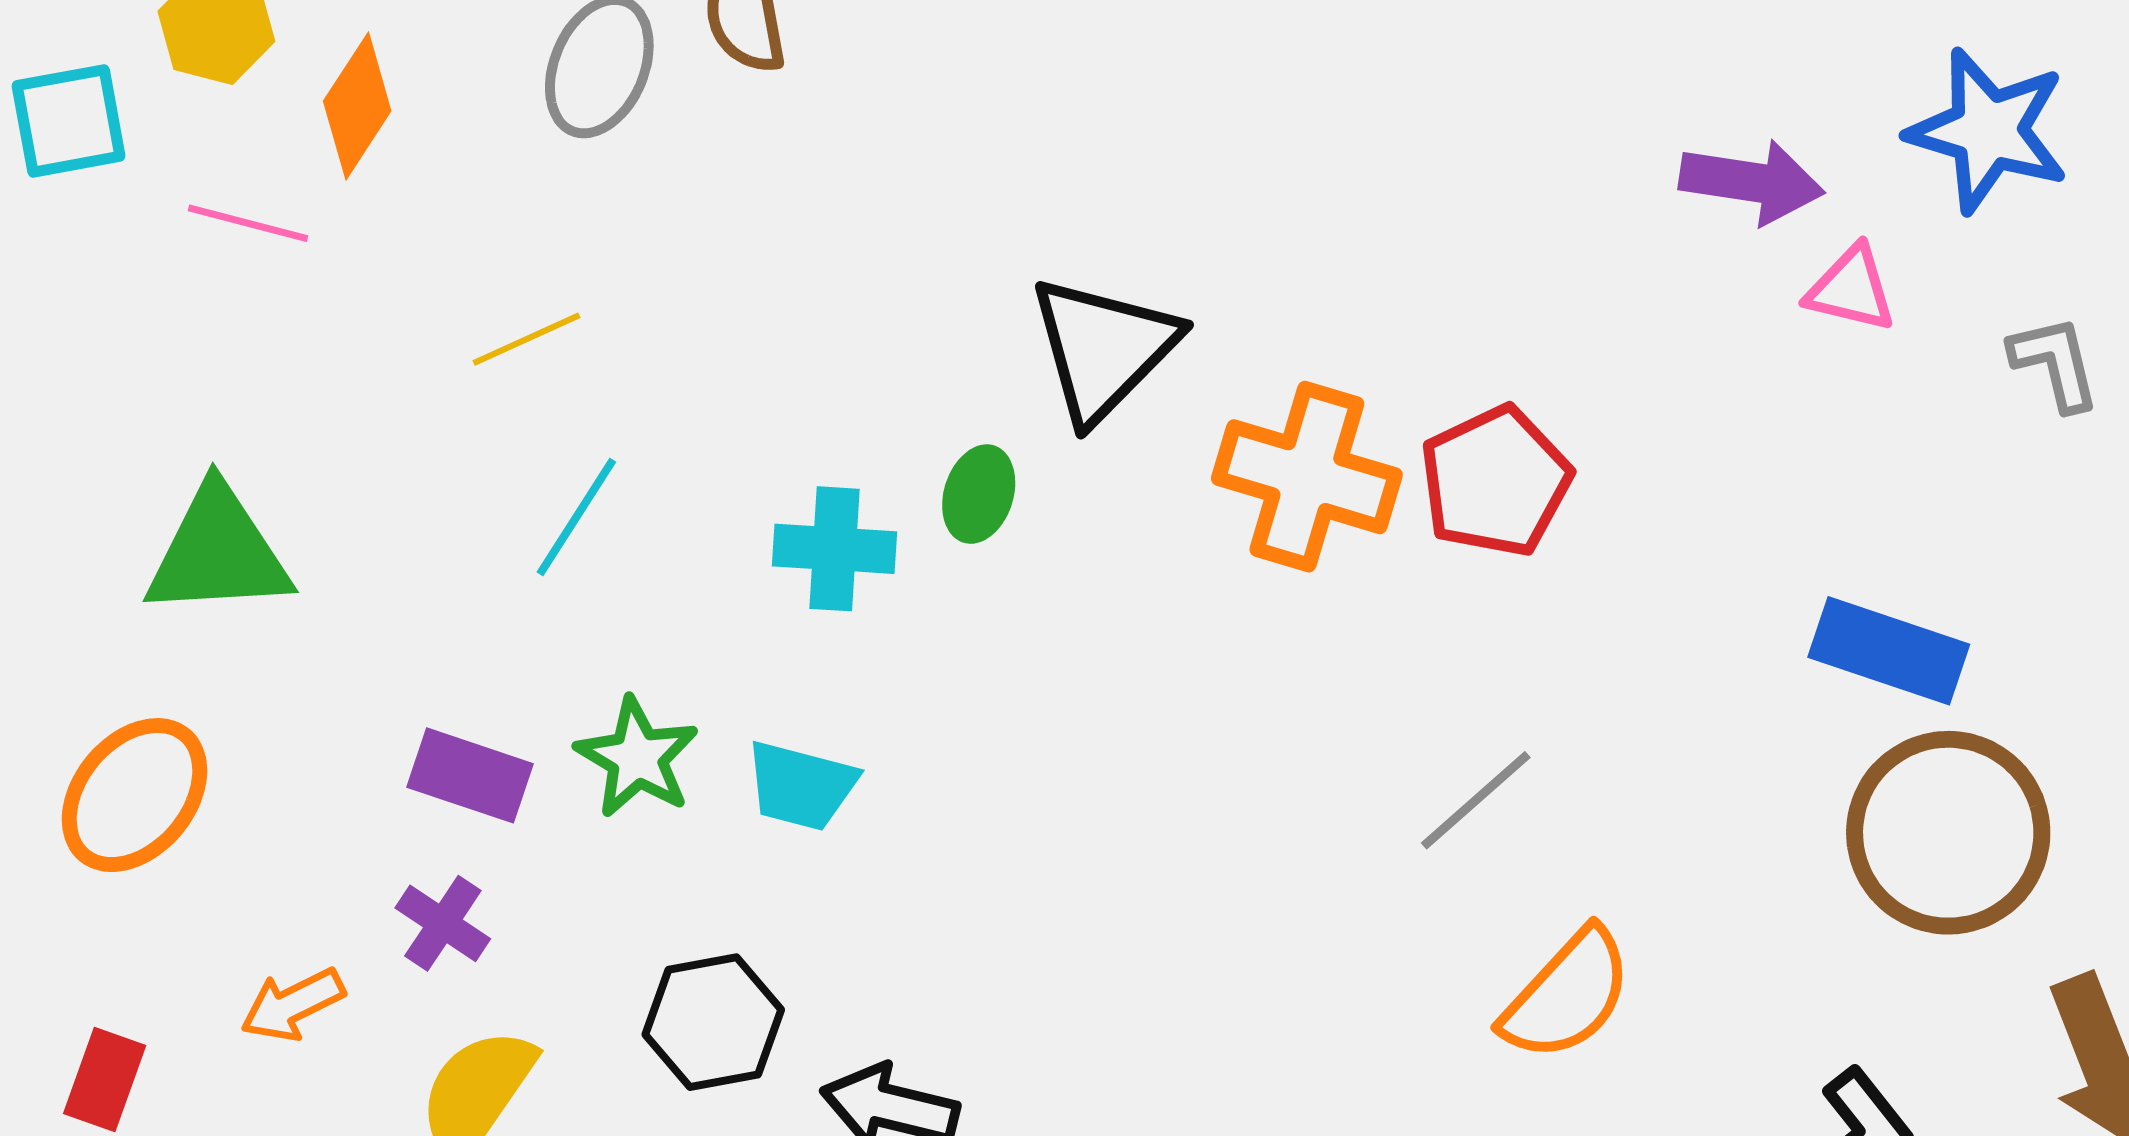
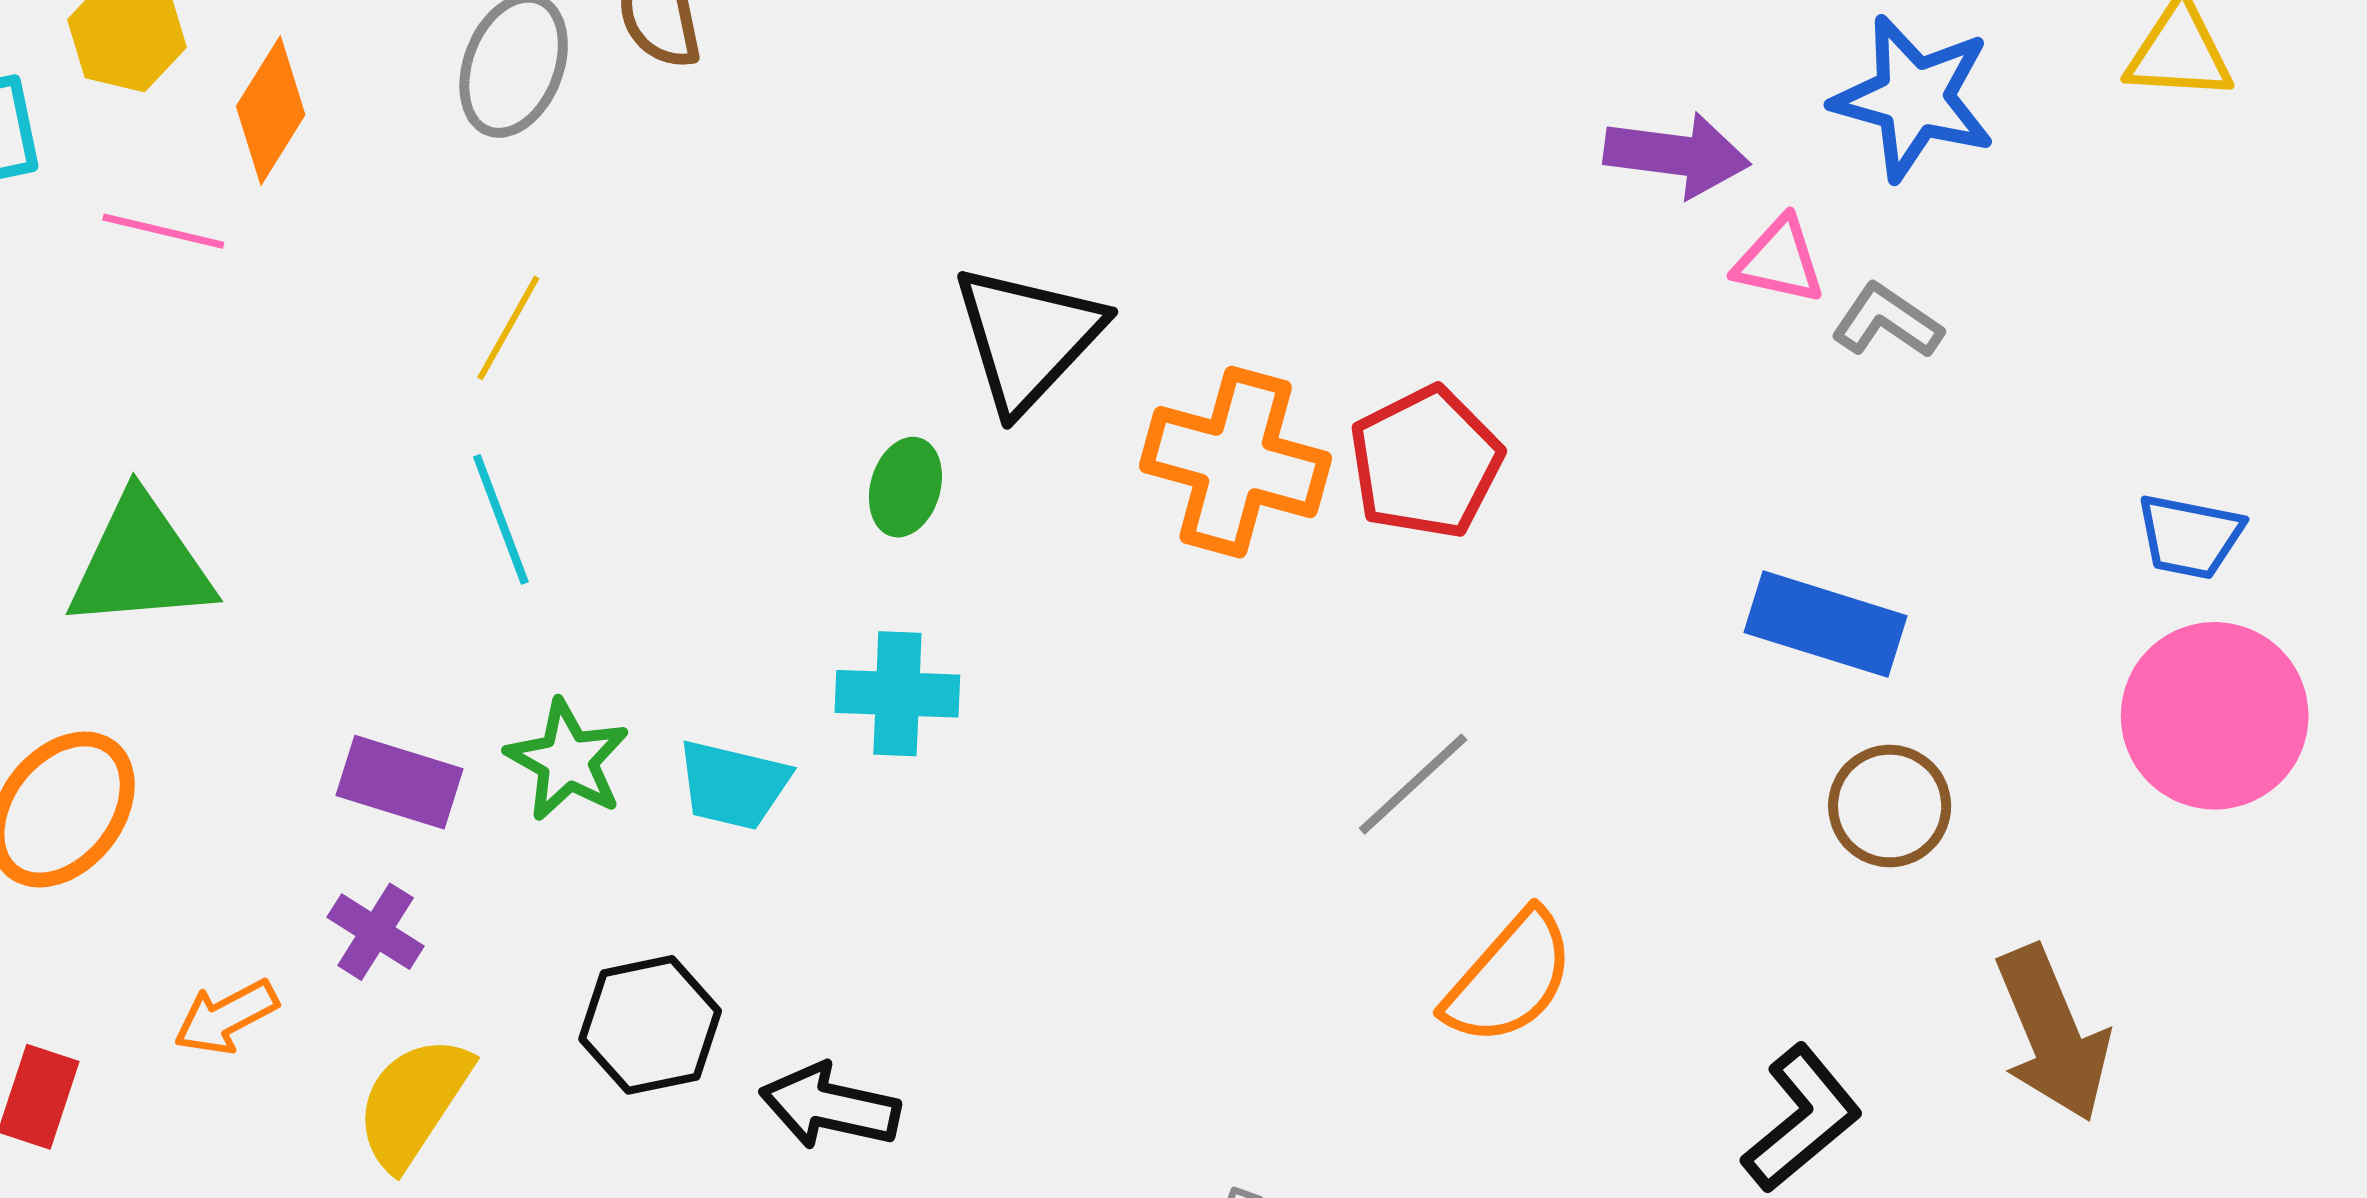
yellow line: (527, 339) -> (508, 328), moved, turned -35
gray L-shape: (2055, 363) -> (1887, 321), moved, turned -41
cyan line: (576, 517) -> (501, 519), turned -52
cyan cross: (834, 549) -> (897, 694), moved
brown circle: (1948, 833) -> (1890, 806), size x0.6

